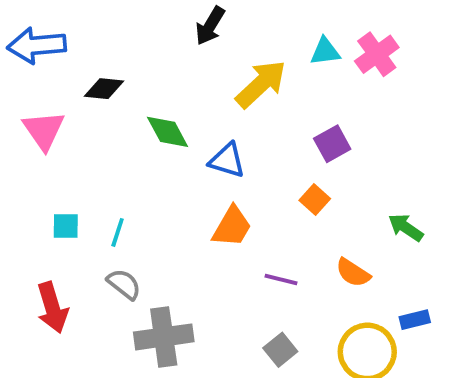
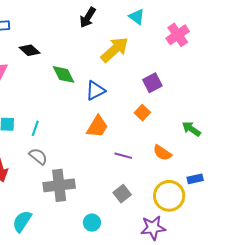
cyan triangle: (325, 51) -> (137, 17), moved, turned 42
black diamond: (104, 89) -> (30, 50), turned 35
blue triangle: (227, 160) -> (95, 91), turned -45

